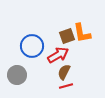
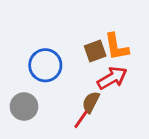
red arrow: (58, 55) -> (112, 78), moved
red line: (66, 86) -> (81, 119), moved, turned -40

